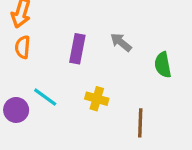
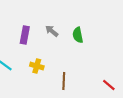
green semicircle: (163, 65) -> (78, 35), moved

